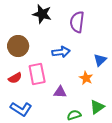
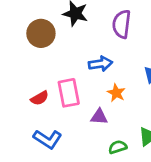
brown circle: (18, 46) -> (41, 33), moved
orange star: (86, 78) -> (116, 93), moved

